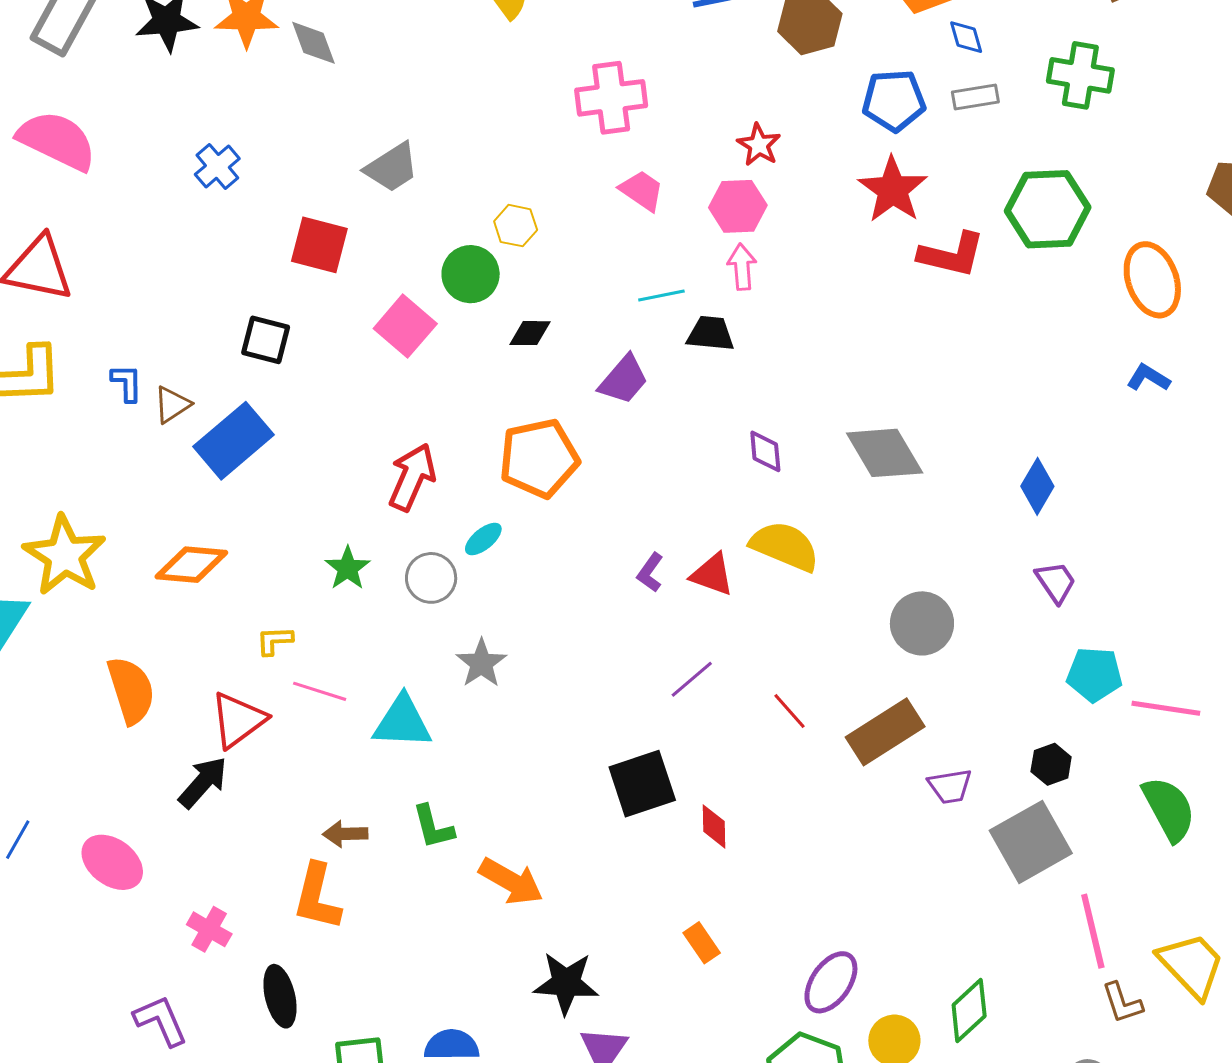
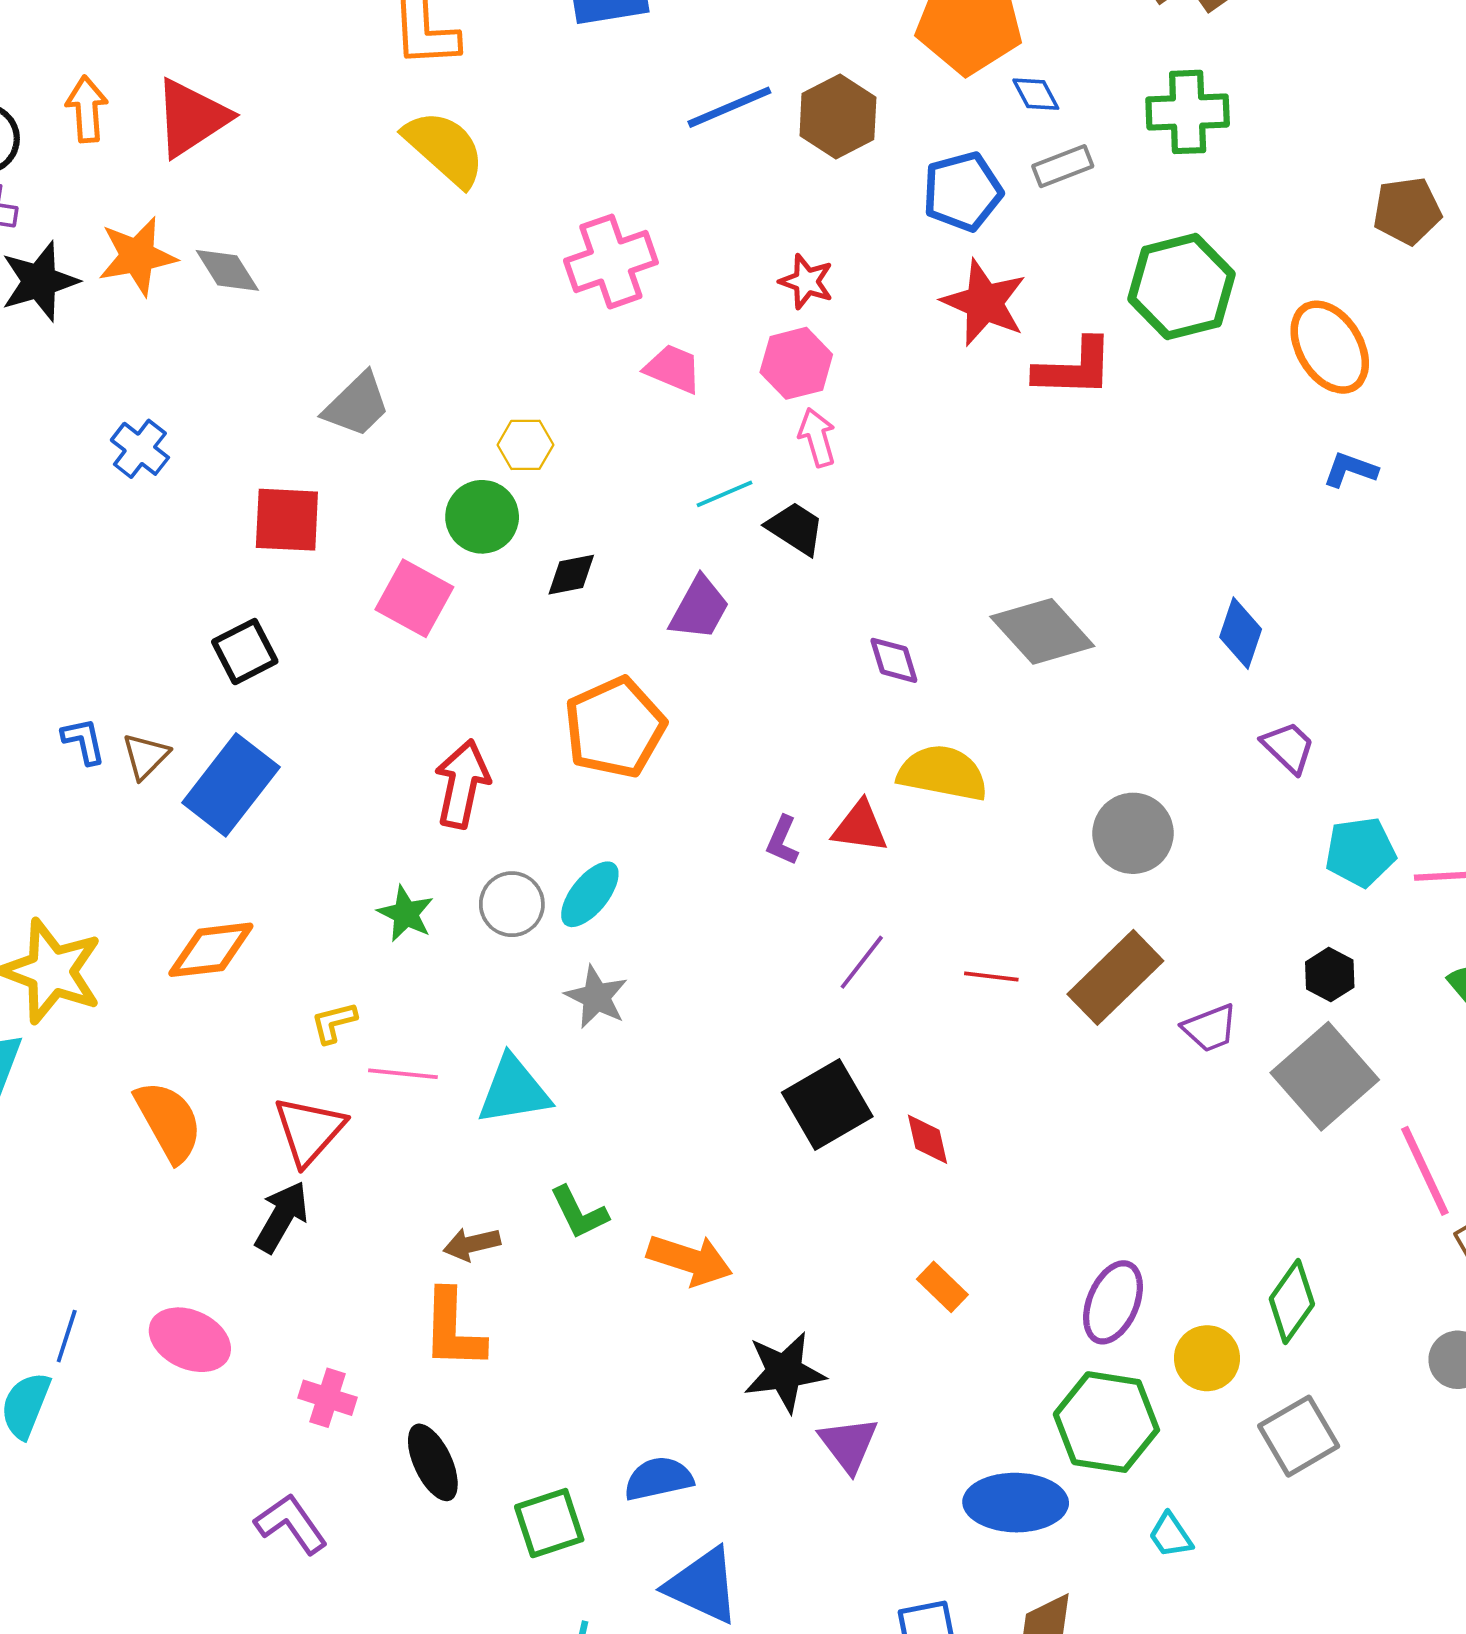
black trapezoid: (711, 334) -> (795, 528), turned 39
black square: (266, 340) -> (245, 652), turned -30
cyan ellipse: (483, 539) -> (590, 894), moved, size x1.4
red line: (790, 711) -> (991, 976), turned -30

